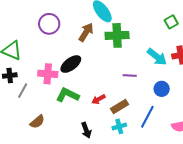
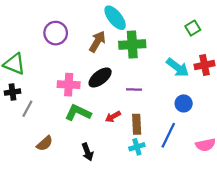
black ellipse: (71, 64) -> (100, 78), moved
pink cross: (48, 74) -> (69, 85), moved
purple line: (130, 76) -> (134, 89), moved
brown rectangle: (119, 106) -> (137, 124), turned -60
black arrow: (86, 130) -> (87, 152), moved

